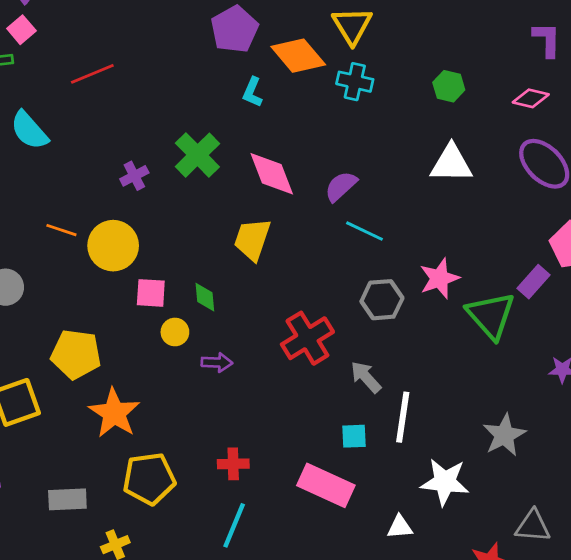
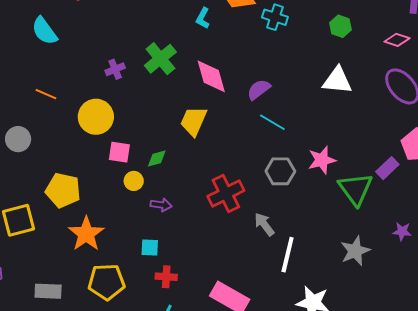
orange line: (61, 230) -> (46, 94), moved
green diamond: (205, 297) -> (157, 158), turned 75
gray star: (504, 435) -> (355, 251), moved
cyan square: (354, 436) -> (150, 248), moved

